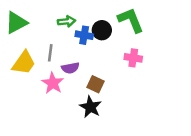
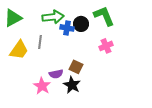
green arrow: (67, 21) -> (53, 17), size x1.5
pink cross: (133, 58) -> (106, 46), turned -32
purple semicircle: (70, 68) -> (56, 74), moved
pink star: (53, 83) -> (42, 86), moved

